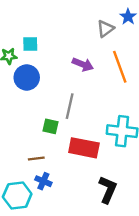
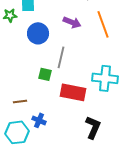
blue circle: (27, 77) -> (38, 33), moved
brown line: (36, 159) -> (20, 101), moved

